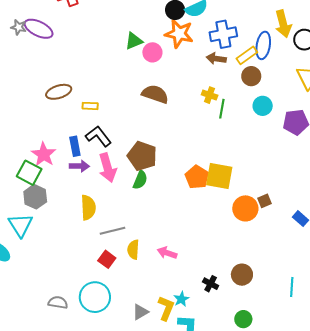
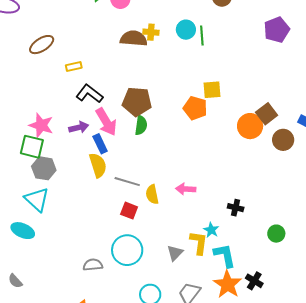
brown ellipse: (59, 92) -> (42, 45), moved
yellow cross: (210, 95) -> (151, 32), moved
cyan circle: (263, 106) -> (186, 30), moved
blue rectangle: (75, 146) -> (100, 144), moved
yellow square: (219, 176) -> (212, 90), moved, size x0.7
brown square: (265, 201) -> (267, 114), size x1.5
gray line: (112, 231) -> (127, 182), turned 45
brown circle: (242, 275) -> (283, 140), moved

